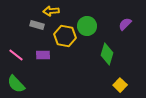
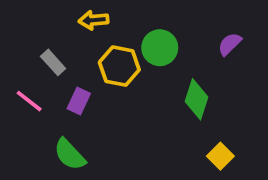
gray rectangle: (37, 25) -> (53, 62), moved, turned 32
purple rectangle: (43, 55) -> (79, 101), turned -64
green semicircle: (16, 84) -> (70, 154), moved

